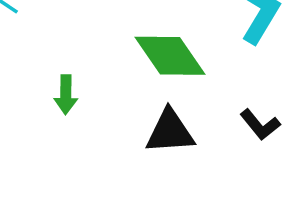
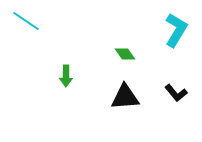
green diamond: (170, 56) -> (125, 54), size x0.5

